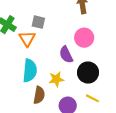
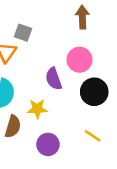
black circle: (88, 73) -> (94, 92), moved
yellow line: (92, 98) -> (93, 136), moved

